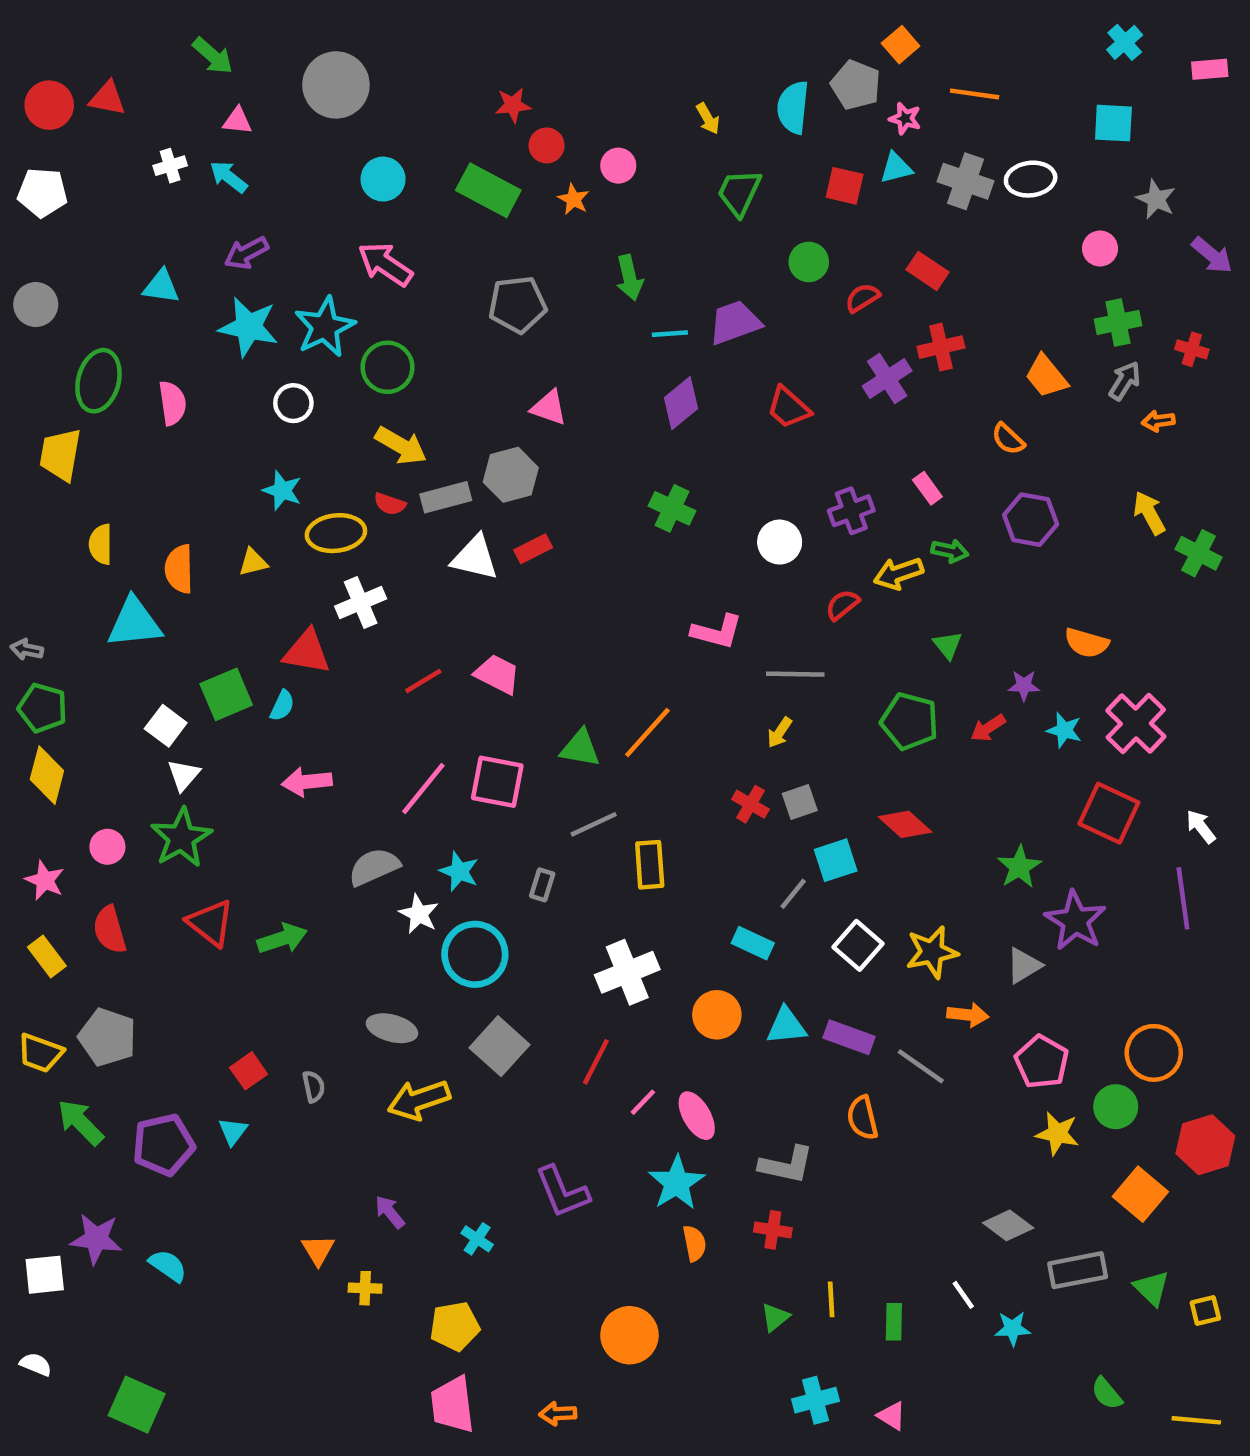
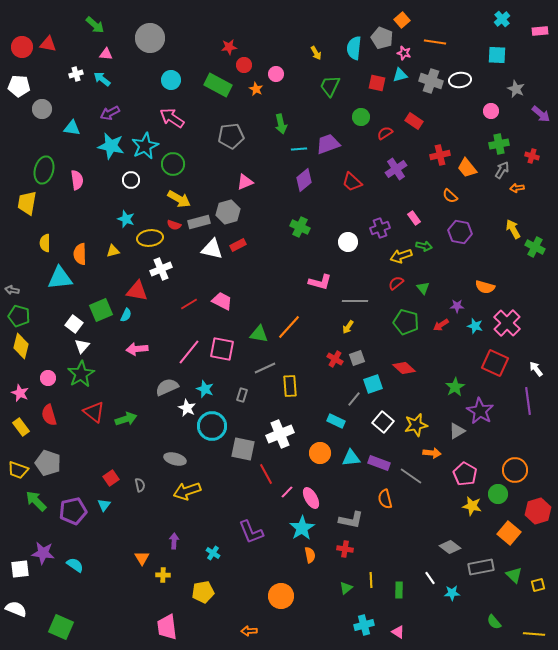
gray circle: (36, 305) -> (42, 109), moved
red cross: (941, 347) -> (440, 155), moved
pink triangle: (549, 408) -> (245, 182), turned -42
red semicircle: (842, 605) -> (396, 283), moved
gray square: (500, 1046) -> (243, 449), moved, turned -30
red line: (596, 1062) -> (266, 474), turned -55
purple arrow: (390, 1212) -> (174, 541), turned 42
white semicircle: (36, 1364) -> (16, 609), size x1.5
pink trapezoid: (452, 1405) -> (167, 627), moved

